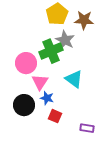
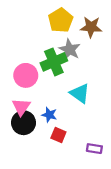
pink triangle: (40, 82) -> (21, 107), moved

